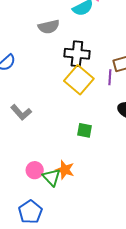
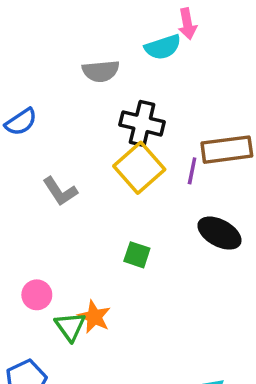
gray L-shape: (21, 112) -> (60, 191), moved
pink circle: (35, 170) -> (37, 295), moved

